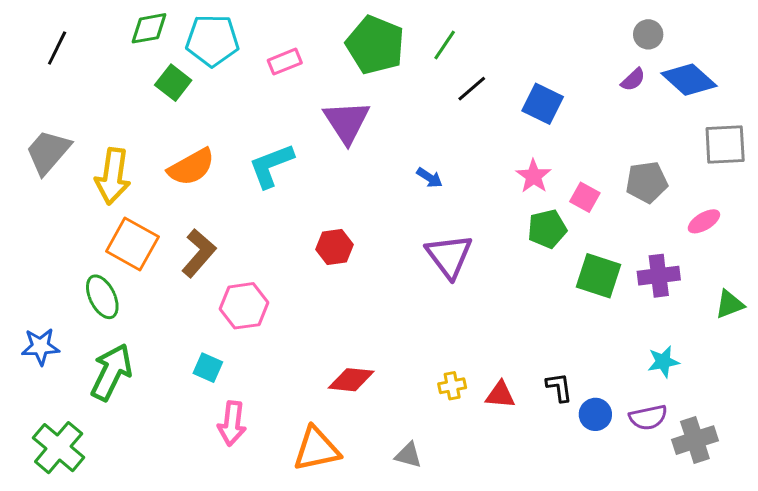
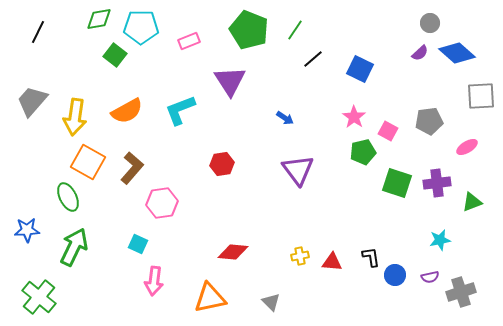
green triangle: (730, 304) -> (472, 202), moved
purple semicircle: (648, 417) -> (430, 277), size x0.7
gray triangle: (408, 455) -> (271, 302), turned 30

